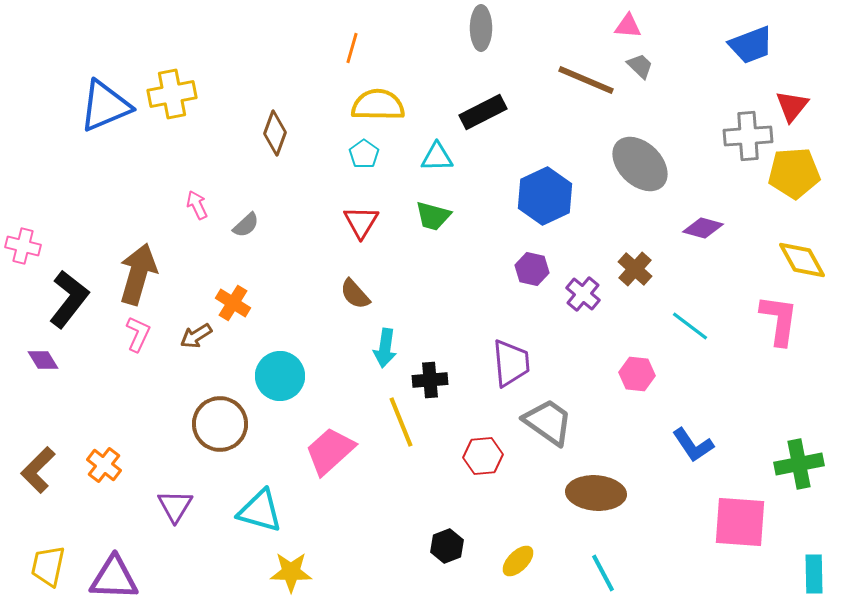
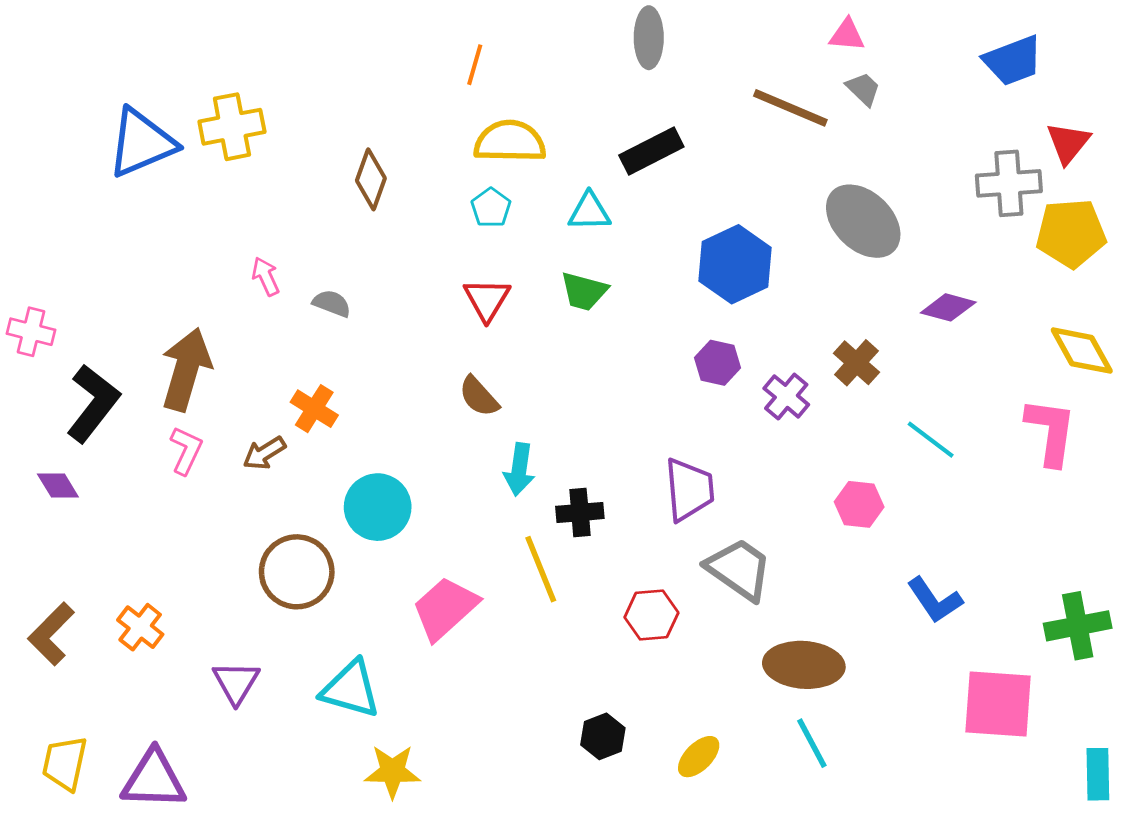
gray semicircle: (246, 225) -> (332, 303), turned -116
cyan line: (603, 573) -> (812, 743), moved

